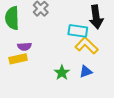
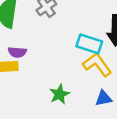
blue triangle: (86, 72) -> (104, 98), moved

